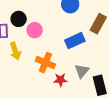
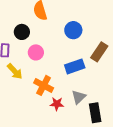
black circle: (19, 19) -> (22, 32), moved
yellow arrow: (15, 51) -> (15, 71), turned -30

